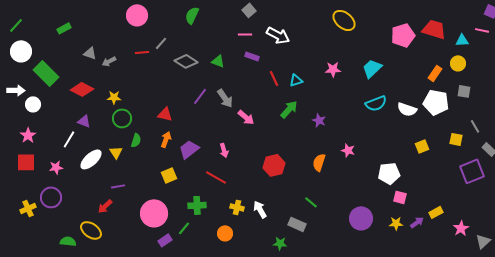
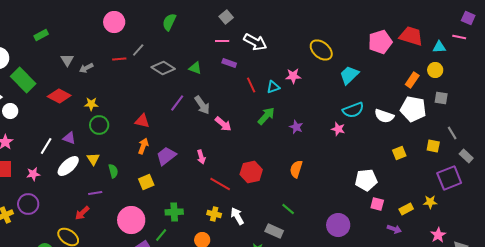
yellow ellipse: (344, 20) -> (321, 50), moved
gray triangle: (90, 53) -> (67, 60), turned 40
pink star: (333, 69) -> (293, 76), moved
purple triangle: (84, 121) -> (69, 138), moved
green semicircle: (136, 140) -> (113, 171), moved, turned -32
pink star: (348, 150) -> (338, 129), moved
red line: (216, 177) -> (220, 184), moved
yellow rectangle: (436, 212) -> (406, 209), moved
purple arrow: (417, 222) -> (394, 229), turned 56
yellow star: (396, 223) -> (430, 202), moved

